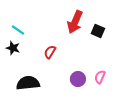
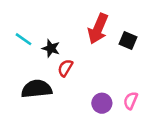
black star: (13, 48) -> (51, 48), moved
black semicircle: (28, 83) -> (37, 89), moved

